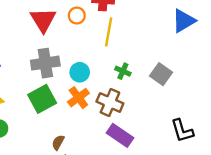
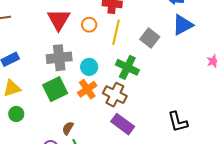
orange circle: (77, 16) -> (89, 25), moved
green cross: (123, 71) -> (127, 67), size x1.6
gray square: (161, 74) -> (150, 38), moved

